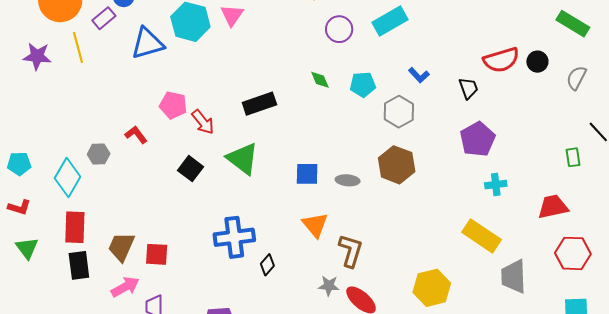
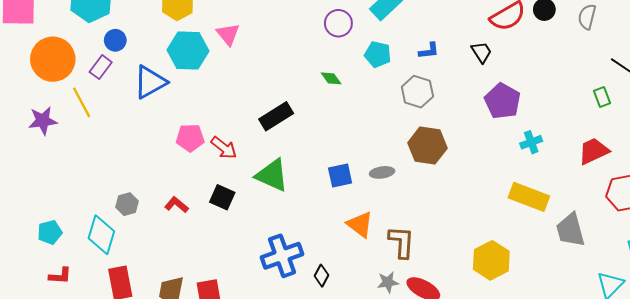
blue L-shape: (419, 75) -> (429, 51), turned -40
cyan pentagon: (363, 85) -> (378, 54), moved, turned 30
red L-shape: (136, 135) -> (176, 205), moved

